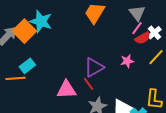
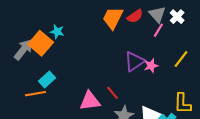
cyan star: (41, 21) -> (57, 32), size x0.6
white cross: (154, 33) -> (177, 17), moved
red semicircle: (143, 38) -> (135, 16), moved
purple triangle: (94, 67) -> (134, 61), moved

